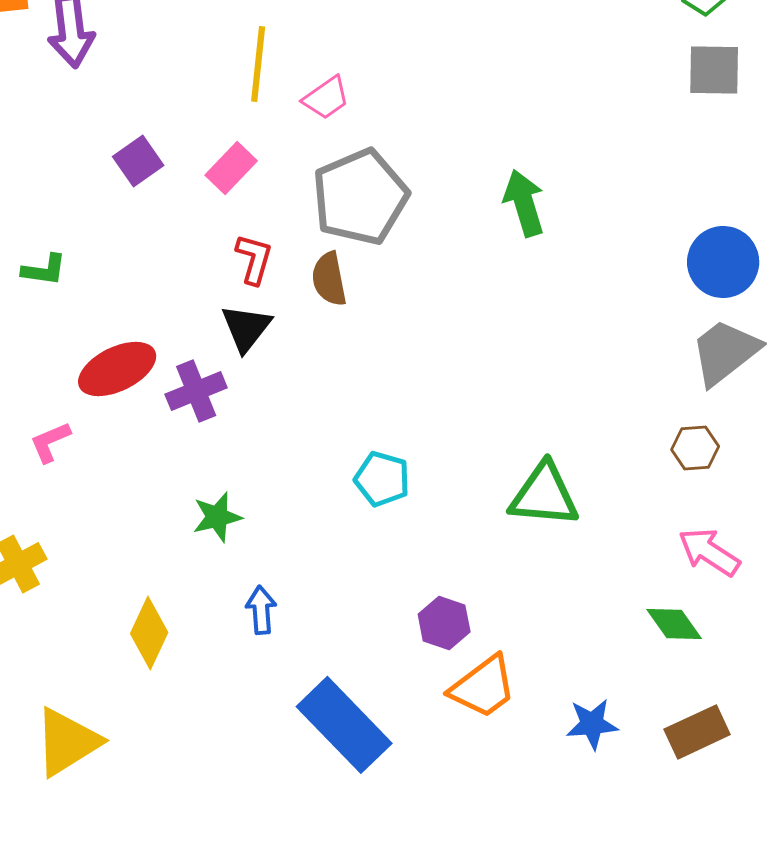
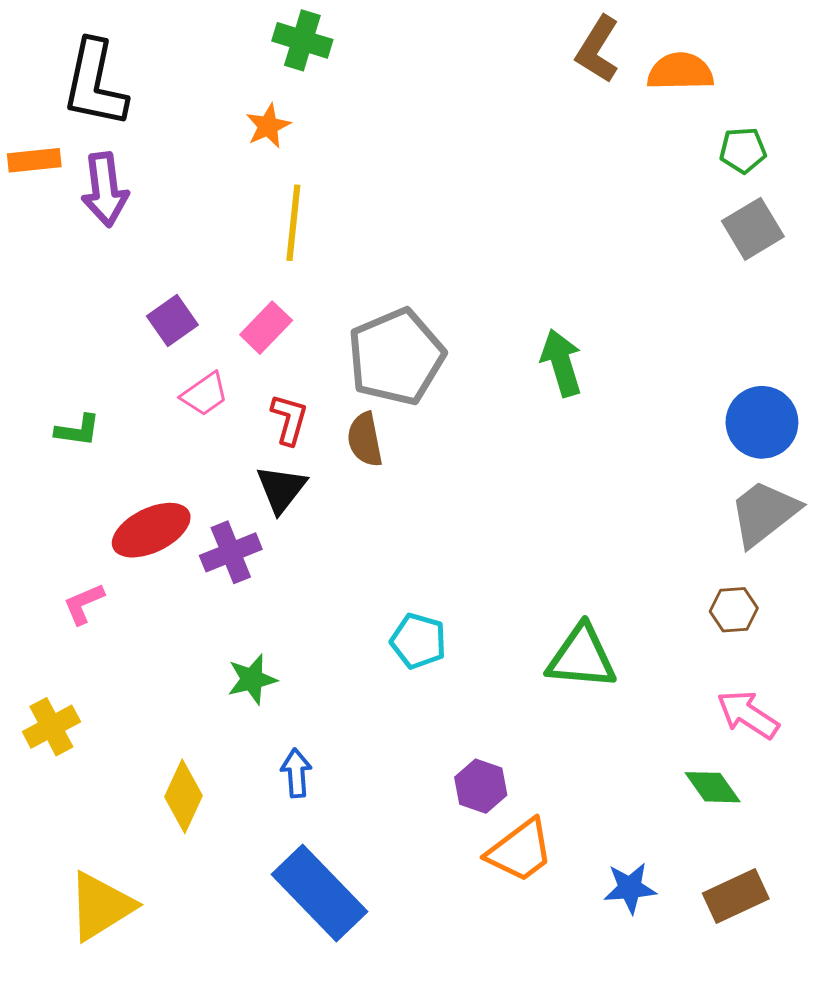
gray square: (714, 70) -> (753, 229), turned -32
pink trapezoid: (326, 98) -> (205, 394), moved
blue rectangle: (344, 725) -> (320, 893), moved

